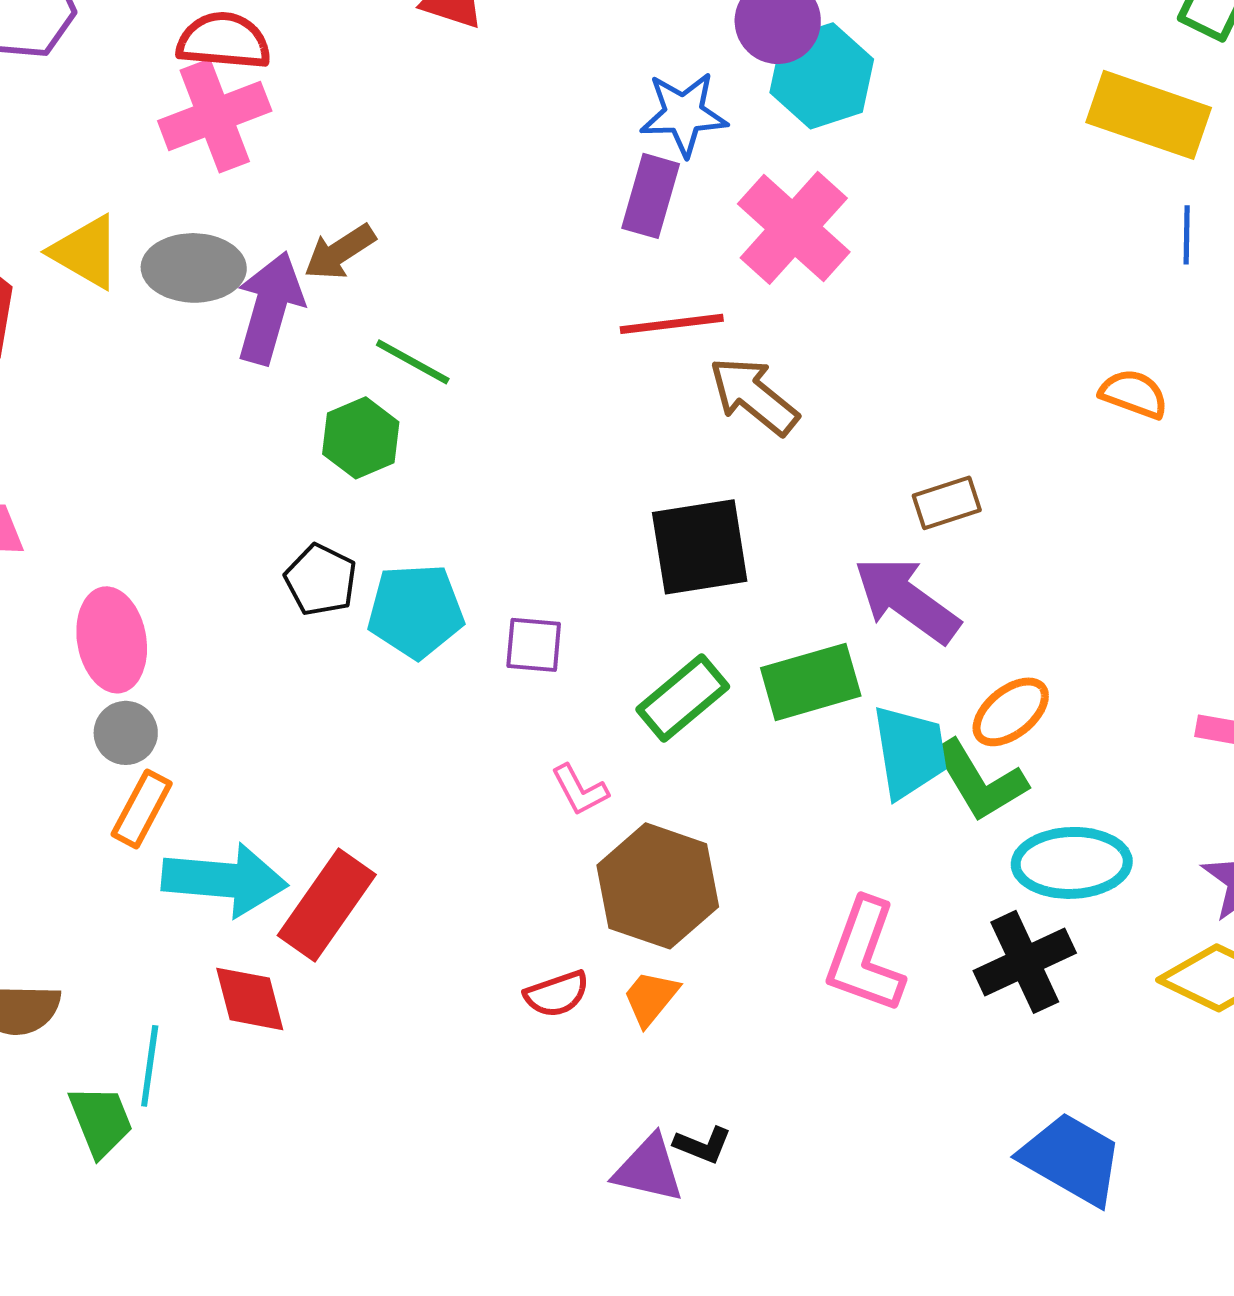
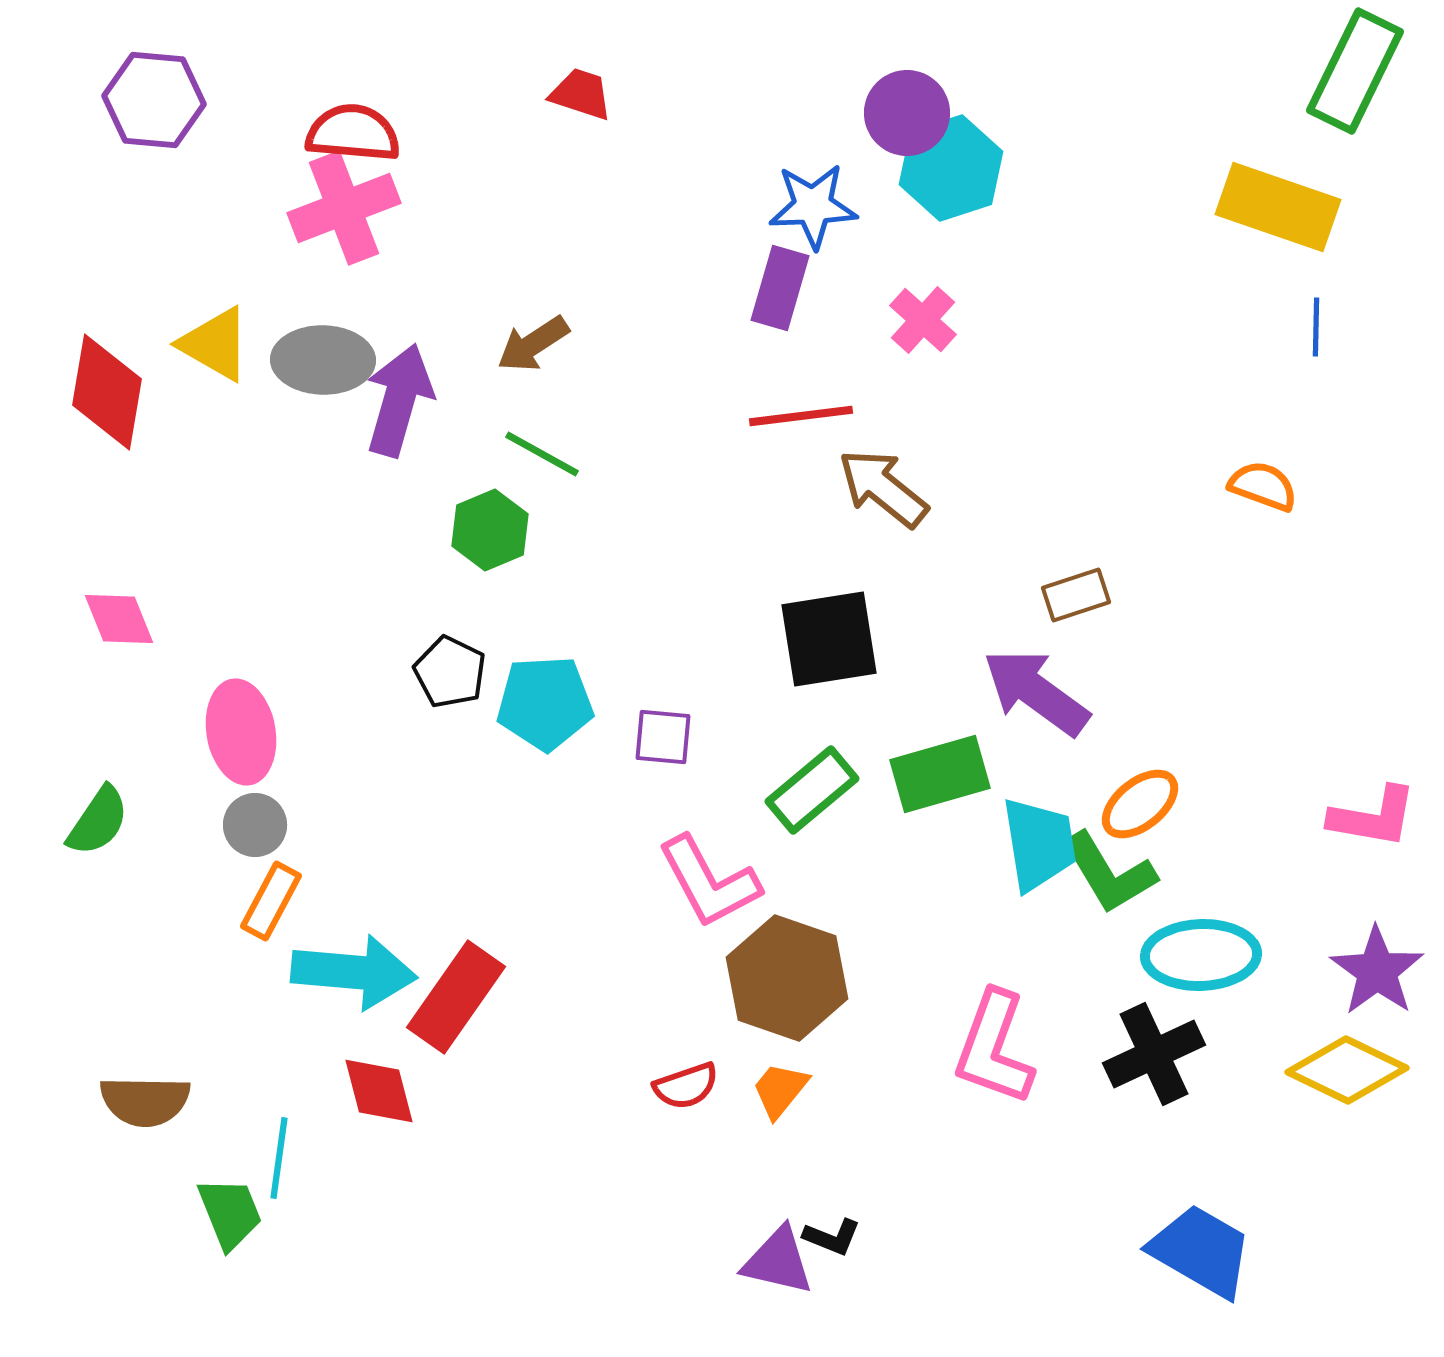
pink cross: (794, 228) -> (923, 320), size x0.6
brown arrow: (340, 252) -> (533, 344), moved
pink L-shape: (580, 790) -> (709, 882), size x1.8

